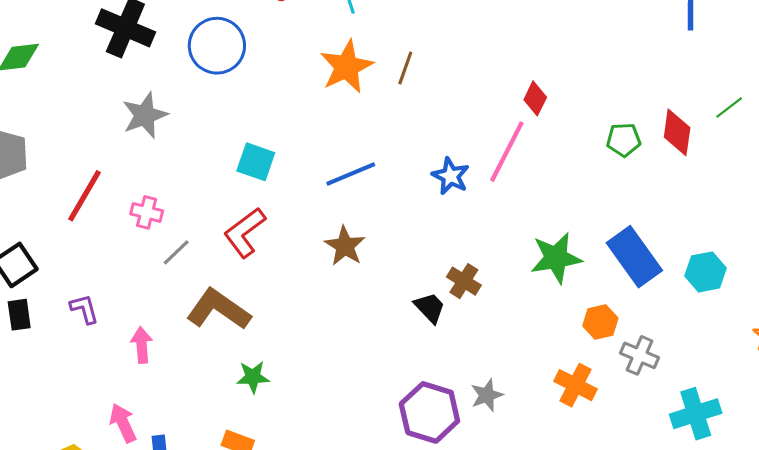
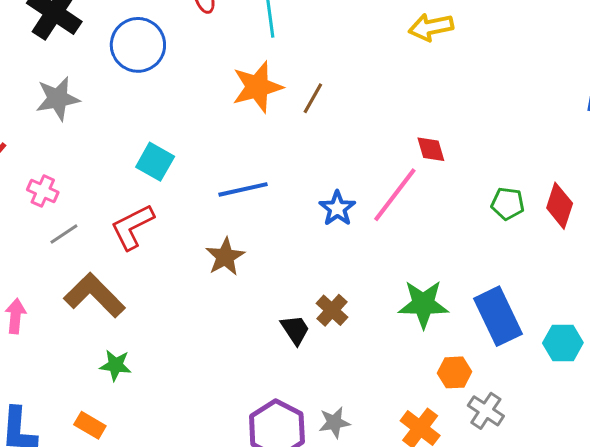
red diamond: (535, 98) -> (431, 149), turned -52

